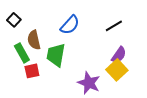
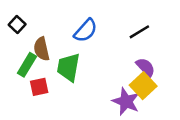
green rectangle: (22, 53) -> (27, 65), turned 60
purple semicircle: (119, 55) -> (146, 67), turned -78
purple star: (89, 83) -> (126, 102), moved

